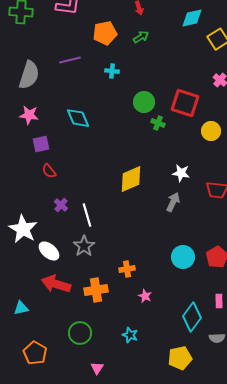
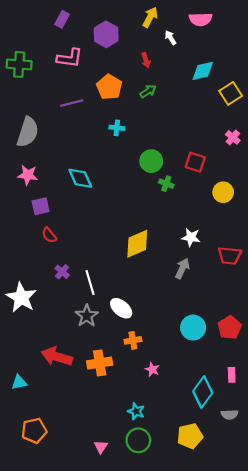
orange pentagon: (105, 33) -> (109, 87), turned -30
purple line: (70, 60) -> (72, 103), moved
red square: (185, 103) -> (195, 162), size x0.7
white ellipse: (49, 251) -> (121, 308), moved
green circle: (80, 333) -> (138, 440), moved
orange pentagon: (35, 353) -> (34, 431), turned 30

